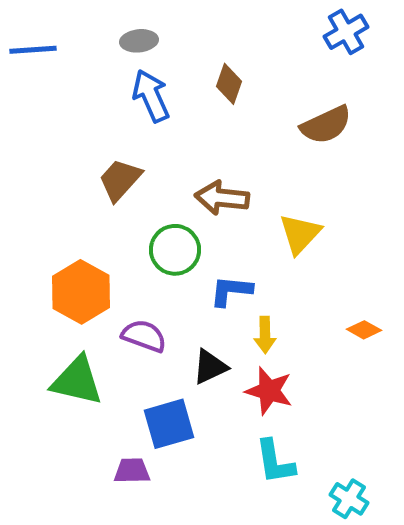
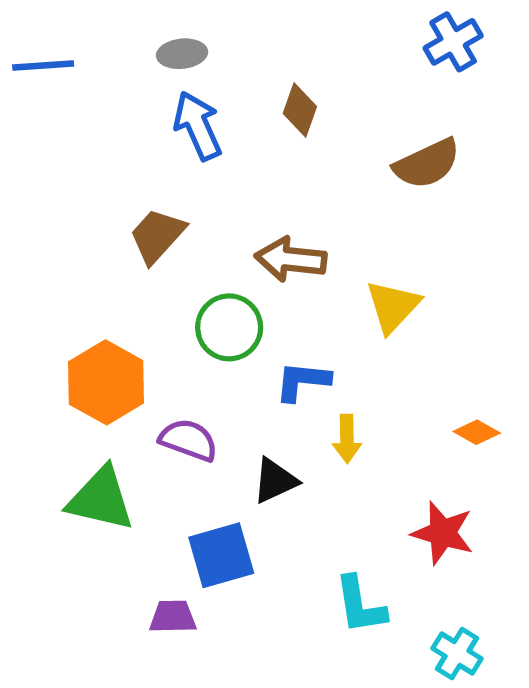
red star: (269, 391) -> (443, 533), moved

